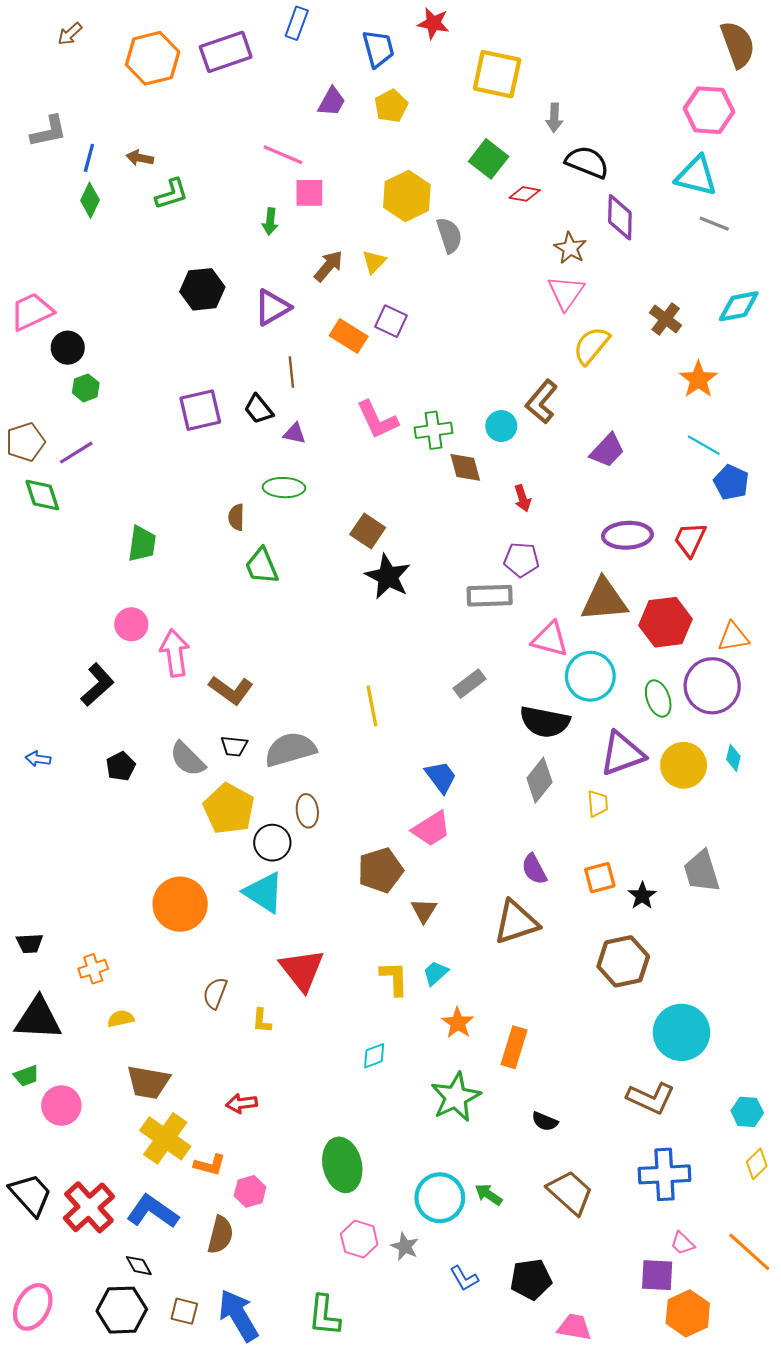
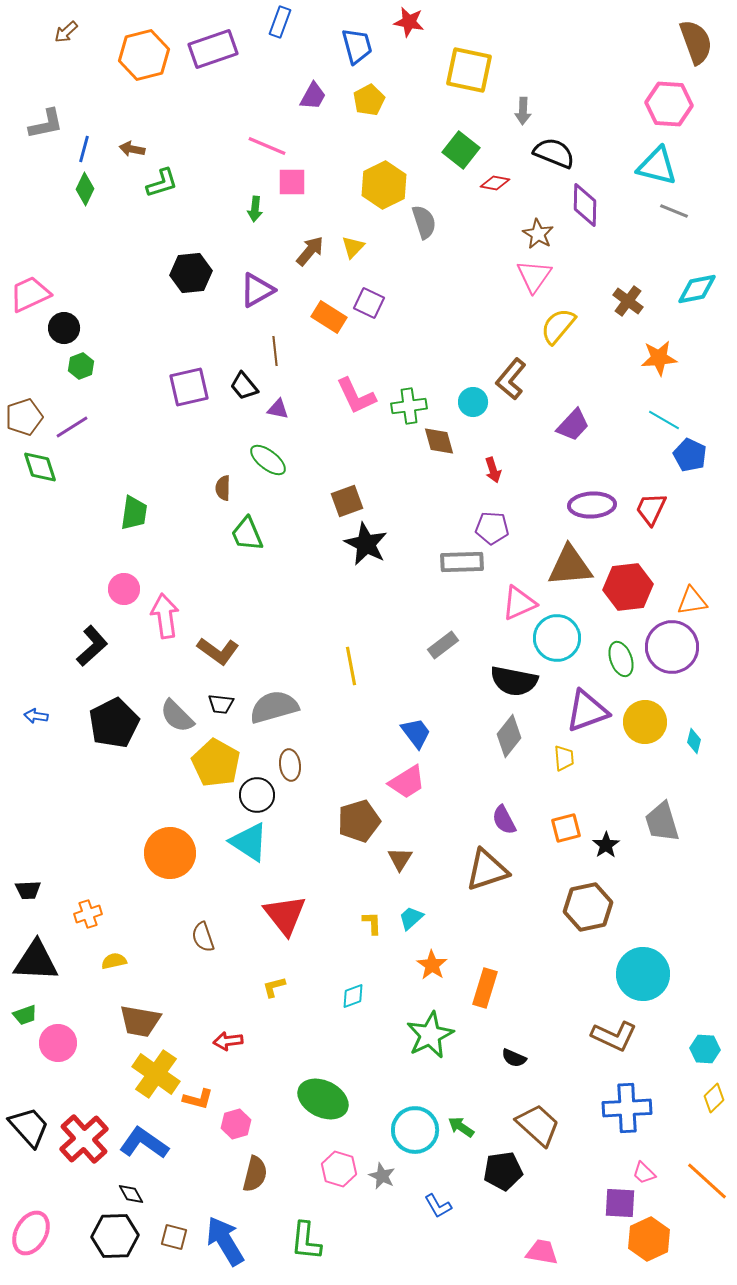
orange star: (698, 379) -> (659, 358), turned 30
green ellipse: (284, 488) -> (268, 460), turned 36
brown square: (368, 531) -> (347, 501), turned 36
pink triangle: (550, 639) -> (519, 603), turned -39
cyan diamond: (733, 758) -> (694, 741), moved
black pentagon: (121, 766) -> (114, 723), size x1.8
yellow L-shape: (394, 978) -> (372, 923), size x0.7
brown semicircle: (215, 993) -> (203, 937), turned -40
yellow L-shape: (262, 1021) -> (274, 987), moved, turned 70
green ellipse: (342, 1165) -> (323, 1099), turned -51
brown semicircle: (220, 1235) -> (255, 1174), moved
black pentagon: (531, 1279) -> (503, 1171), moved

